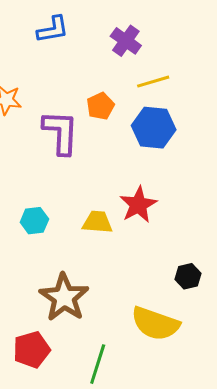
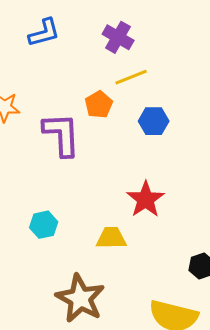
yellow line: (153, 82) -> (131, 77), moved
blue hexagon: (154, 128) -> (154, 121), size x0.7
yellow trapezoid: (97, 222) -> (111, 238), moved

